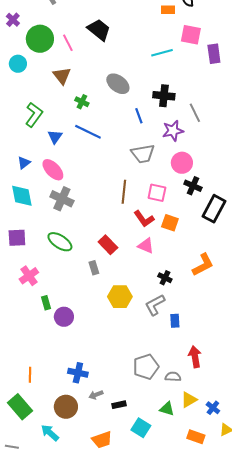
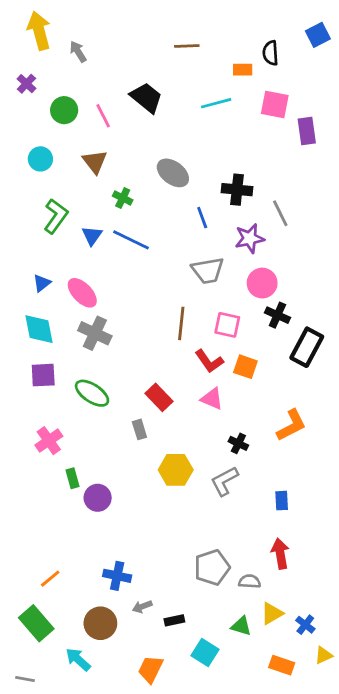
green circle: (40, 39) -> (64, 110), size x0.7
cyan line: (162, 53) -> (216, 103), moved
cyan circle: (18, 64) -> (40, 159), moved
blue triangle: (55, 137) -> (92, 236), moved
purple square: (17, 238) -> (43, 375), moved
blue rectangle: (175, 321) -> (282, 501), moved
orange line: (30, 375) -> (50, 579), turned 49
orange trapezoid: (102, 440) -> (151, 669), turned 135

